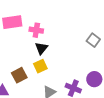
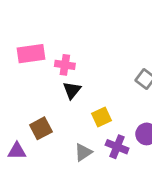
yellow square: (40, 66) -> (102, 117), moved

